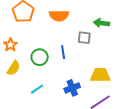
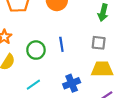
green arrow: (101, 23) -> (103, 13), turned -84
gray square: (84, 38) -> (99, 43), moved

